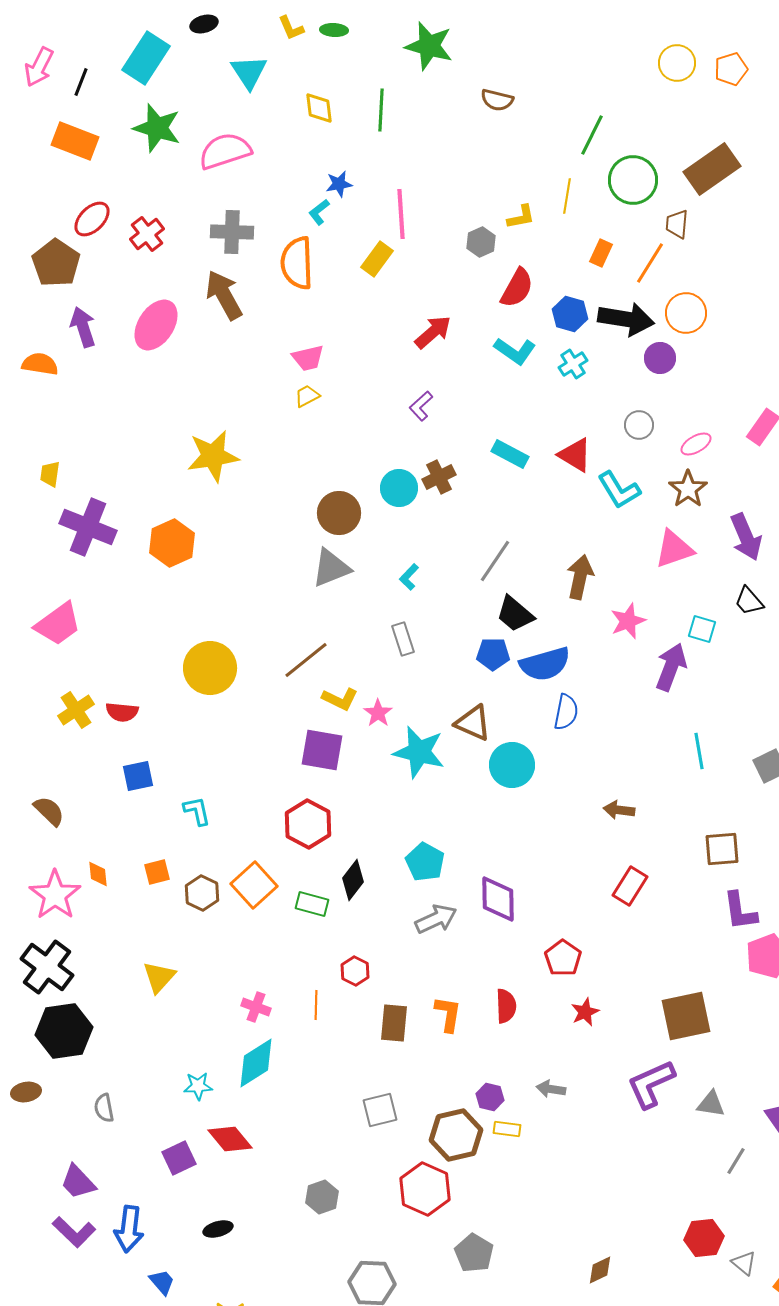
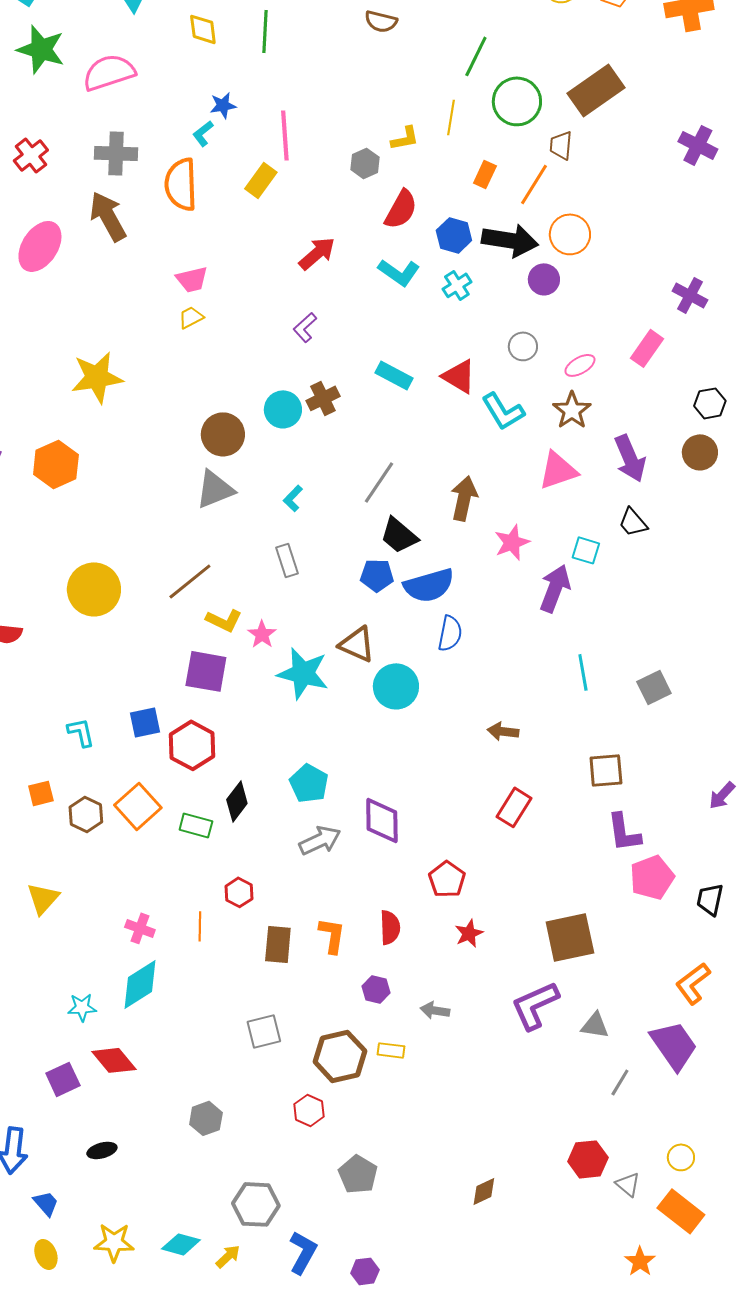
blue square: (138, 776) -> (145, 722), moved
purple hexagon: (490, 1097) -> (376, 989), moved
red hexagon: (425, 1189) -> (309, 1110), size x0.6

